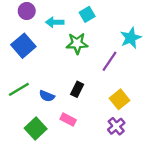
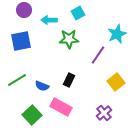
blue square: (23, 46) -> (21, 41), turned 30
yellow square: (120, 99) -> (116, 82), moved
pink rectangle: (68, 120) -> (61, 107), size x1.5

